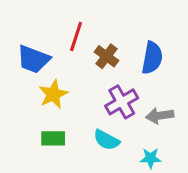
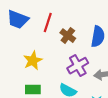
blue trapezoid: (33, 59) -> (18, 20), moved

